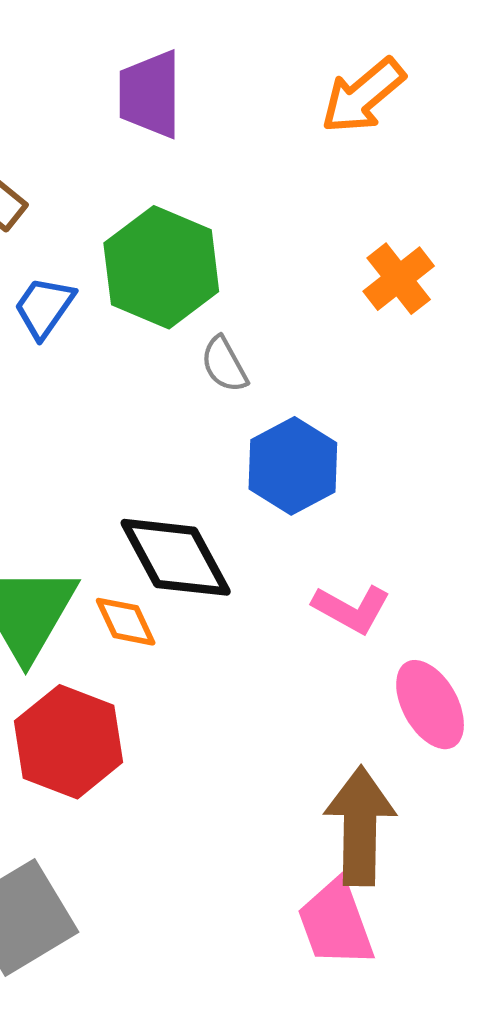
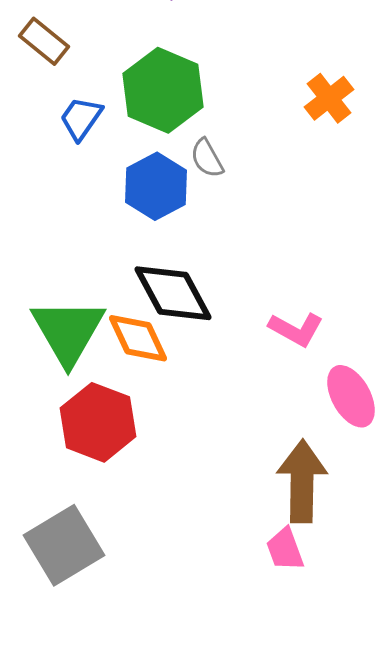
blue hexagon: (293, 466) -> (156, 186), moved
orange diamond: (126, 622) -> (138, 338), size x1.4
pink trapezoid: (336, 923) -> (285, 549), size x0.7

